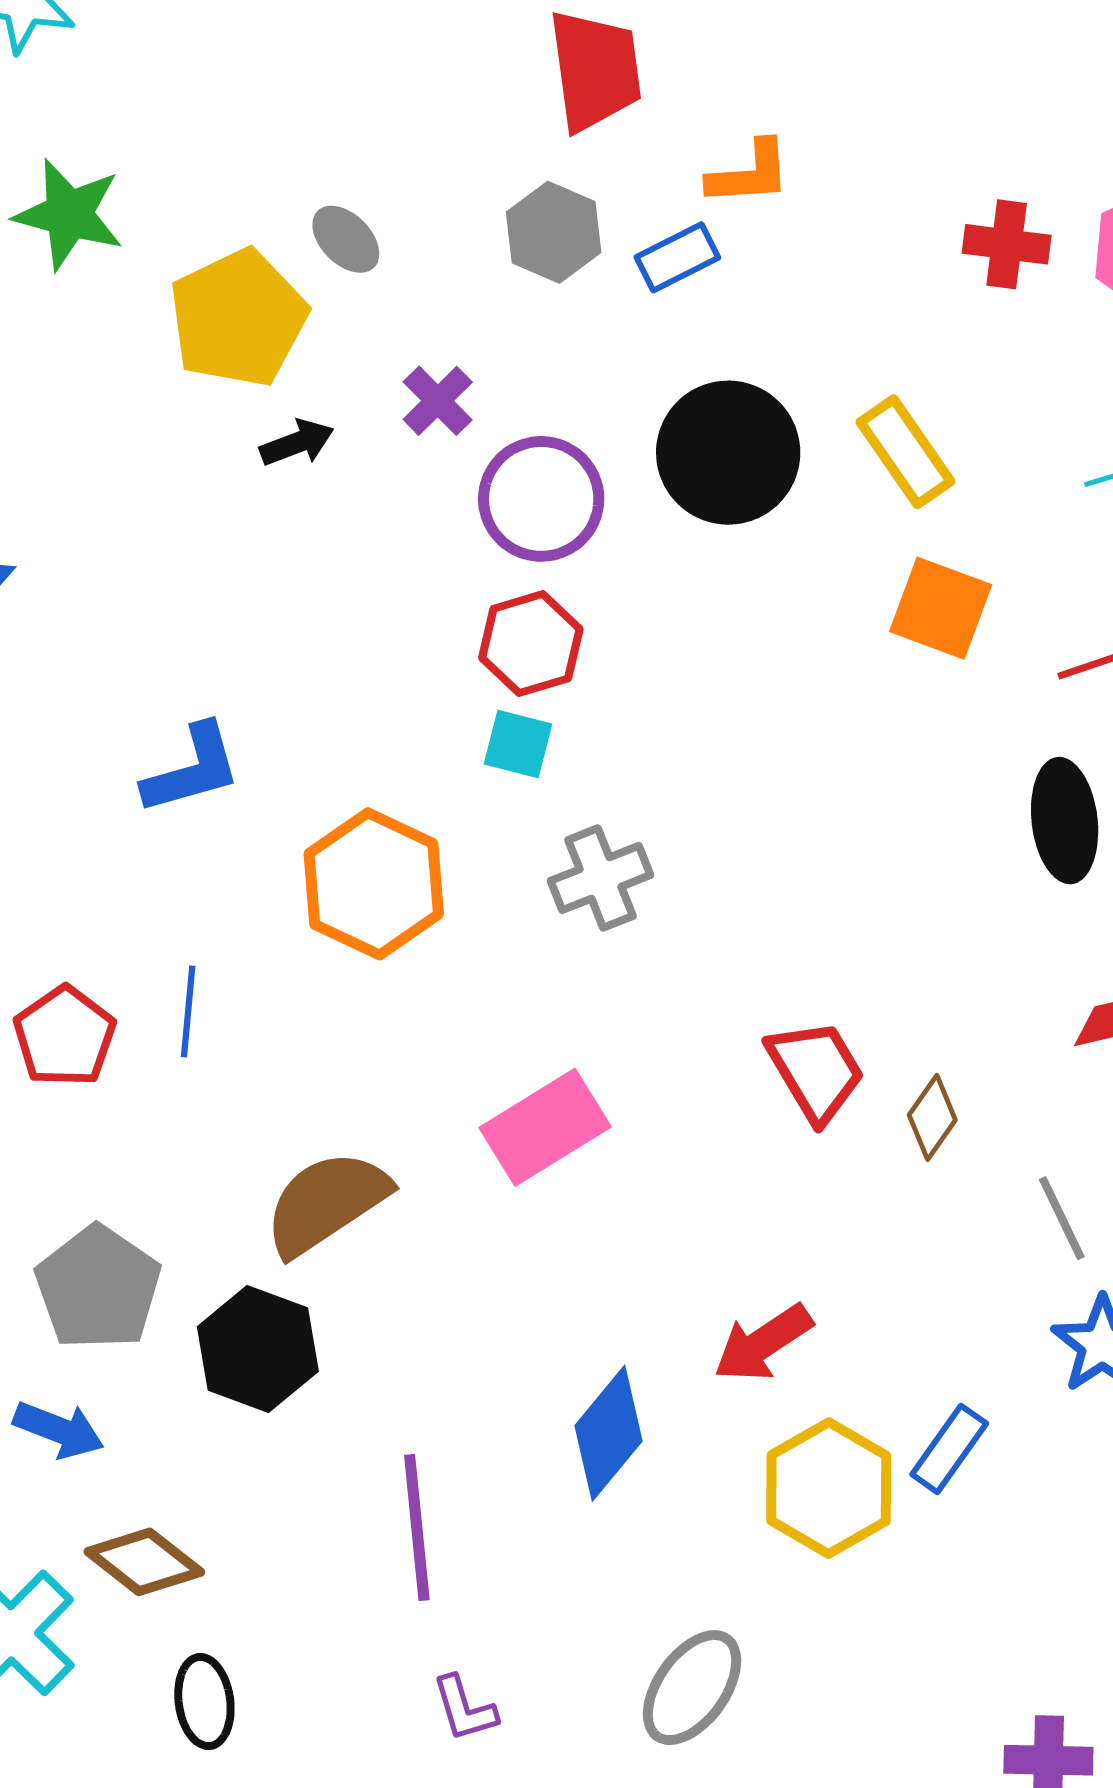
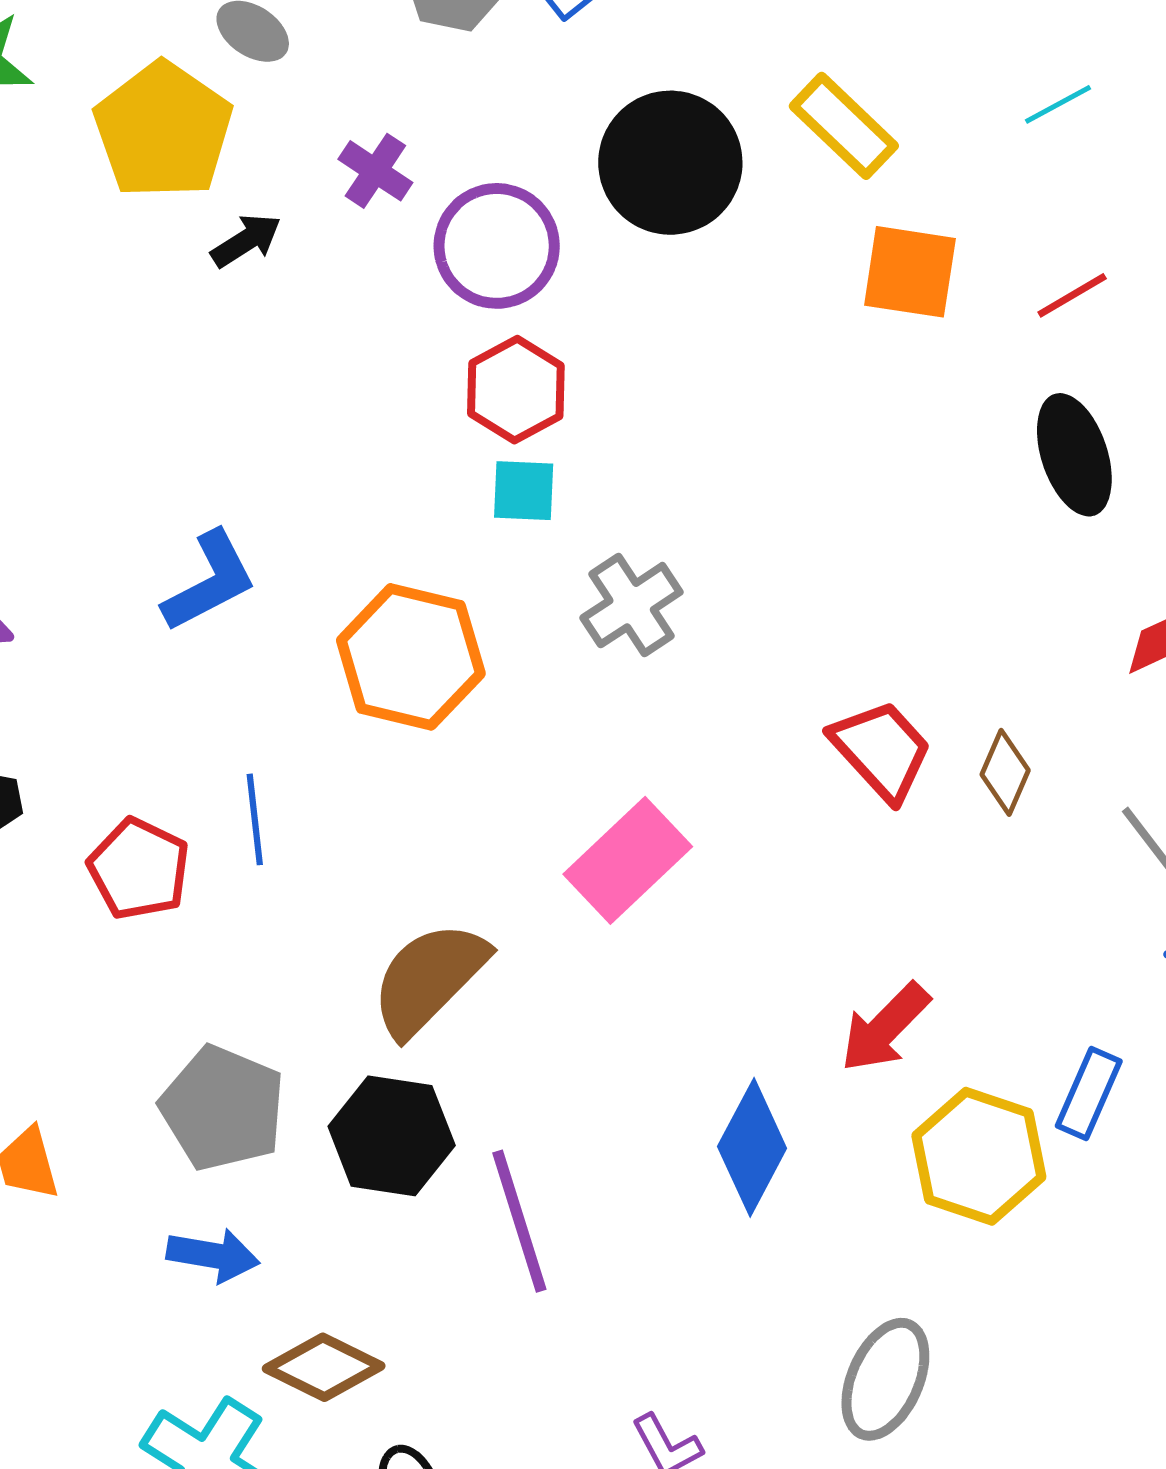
purple line: (417, 1527) -> (519, 1221), moved

